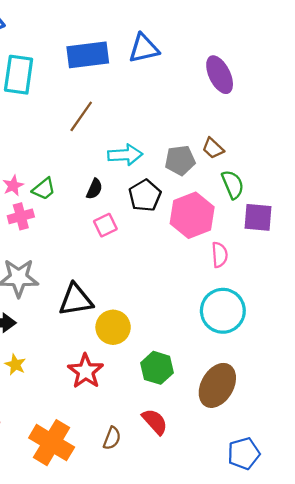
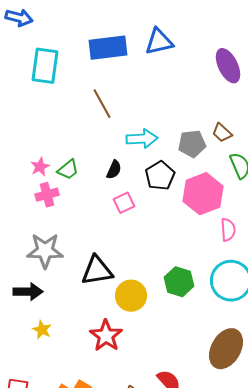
brown line: (81, 116) -> (102, 104), turned -64
green hexagon: (157, 368) -> (179, 282), moved

